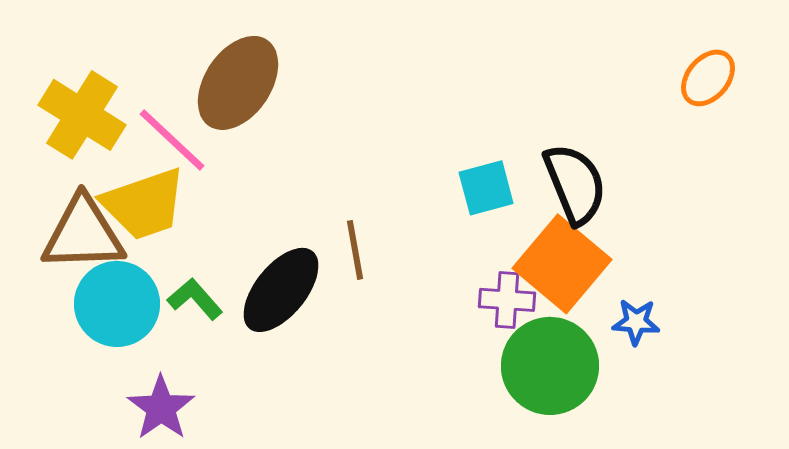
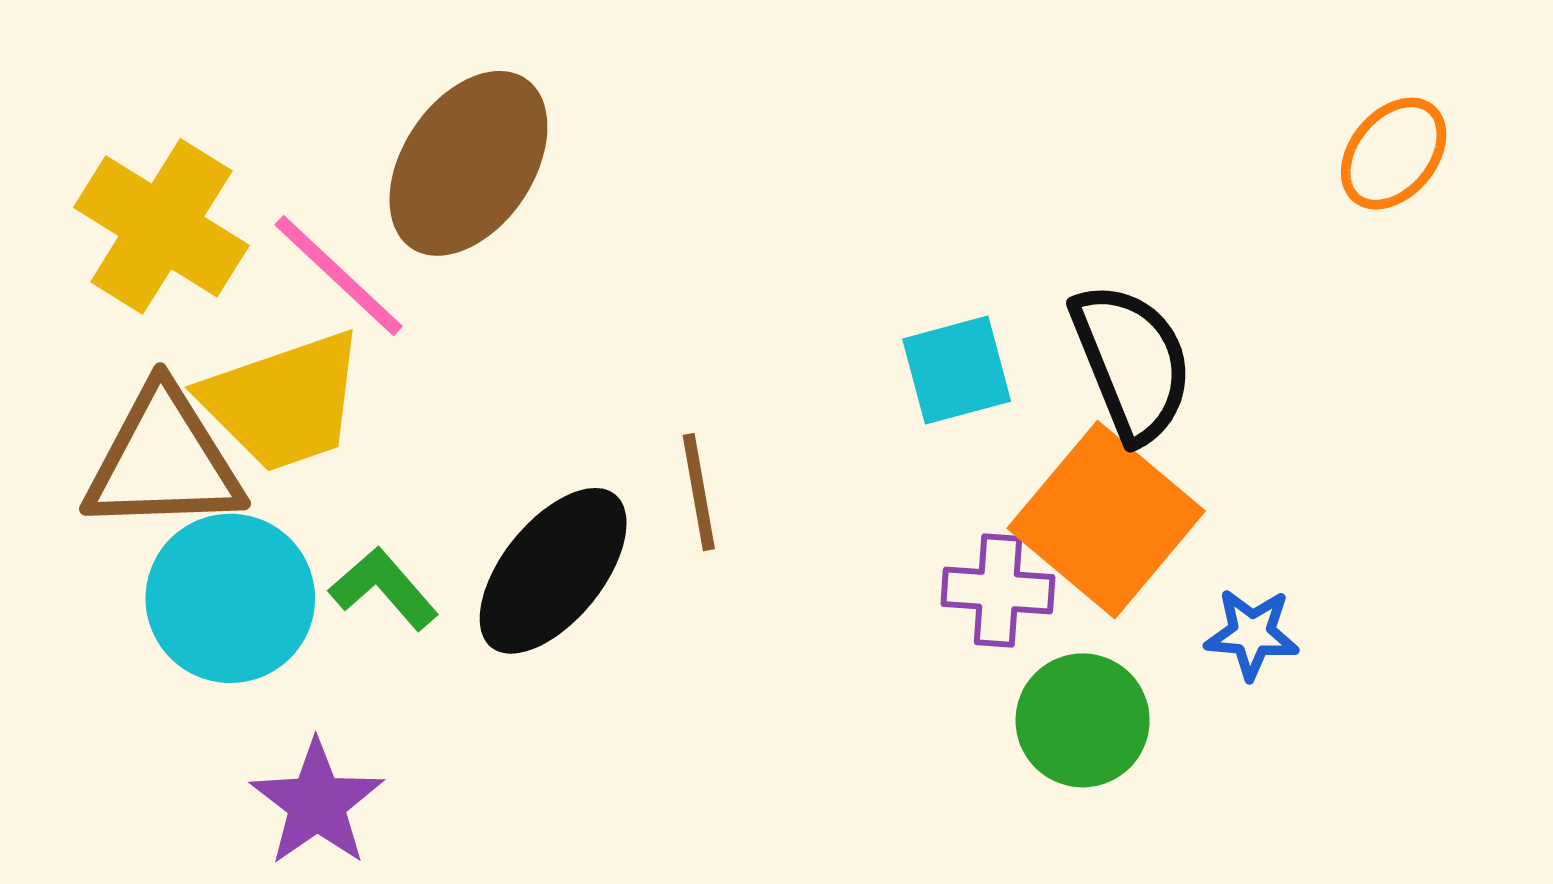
green circle: (550, 366) -> (1083, 720), size x0.7

